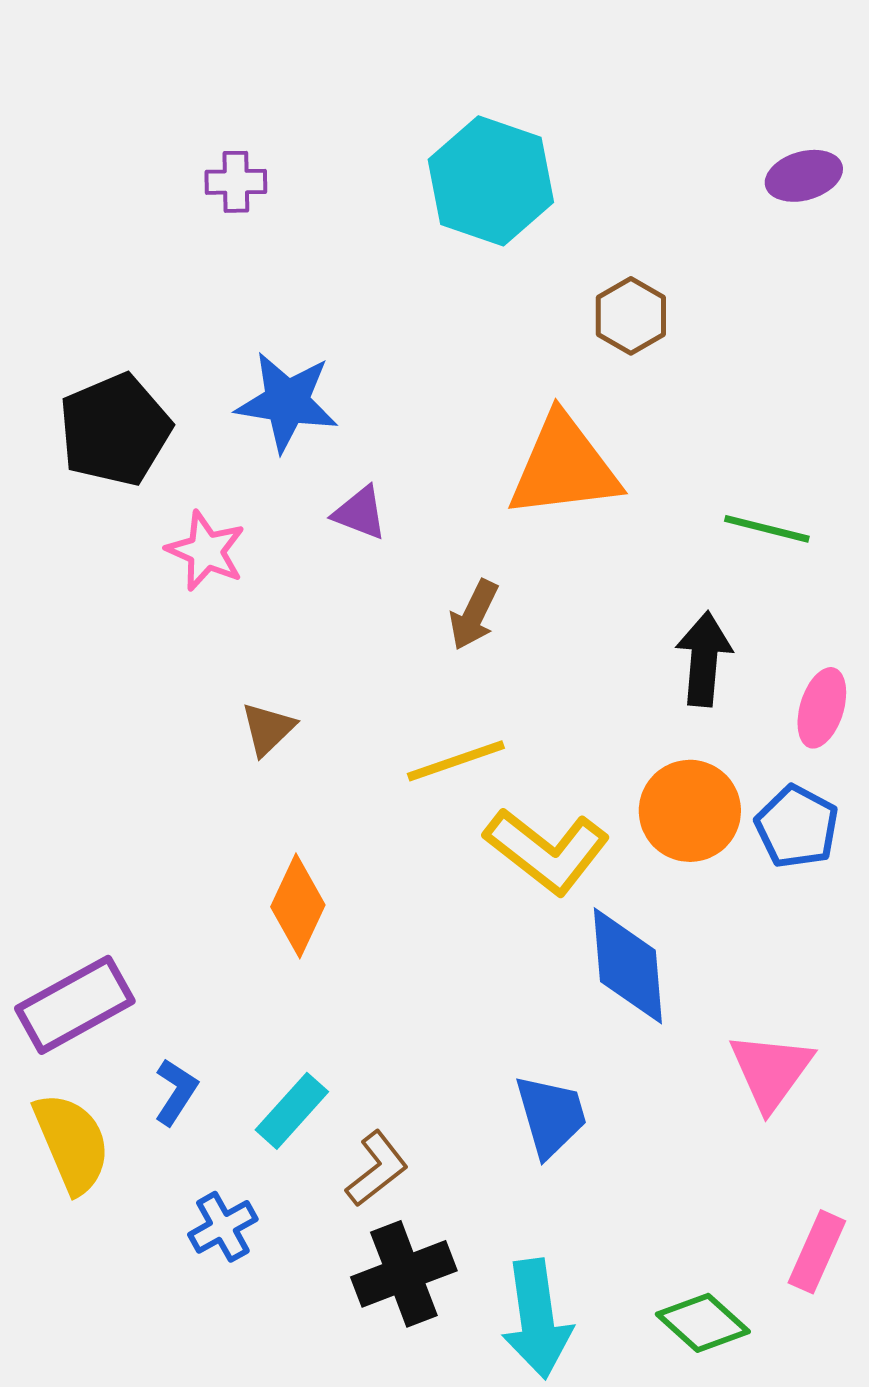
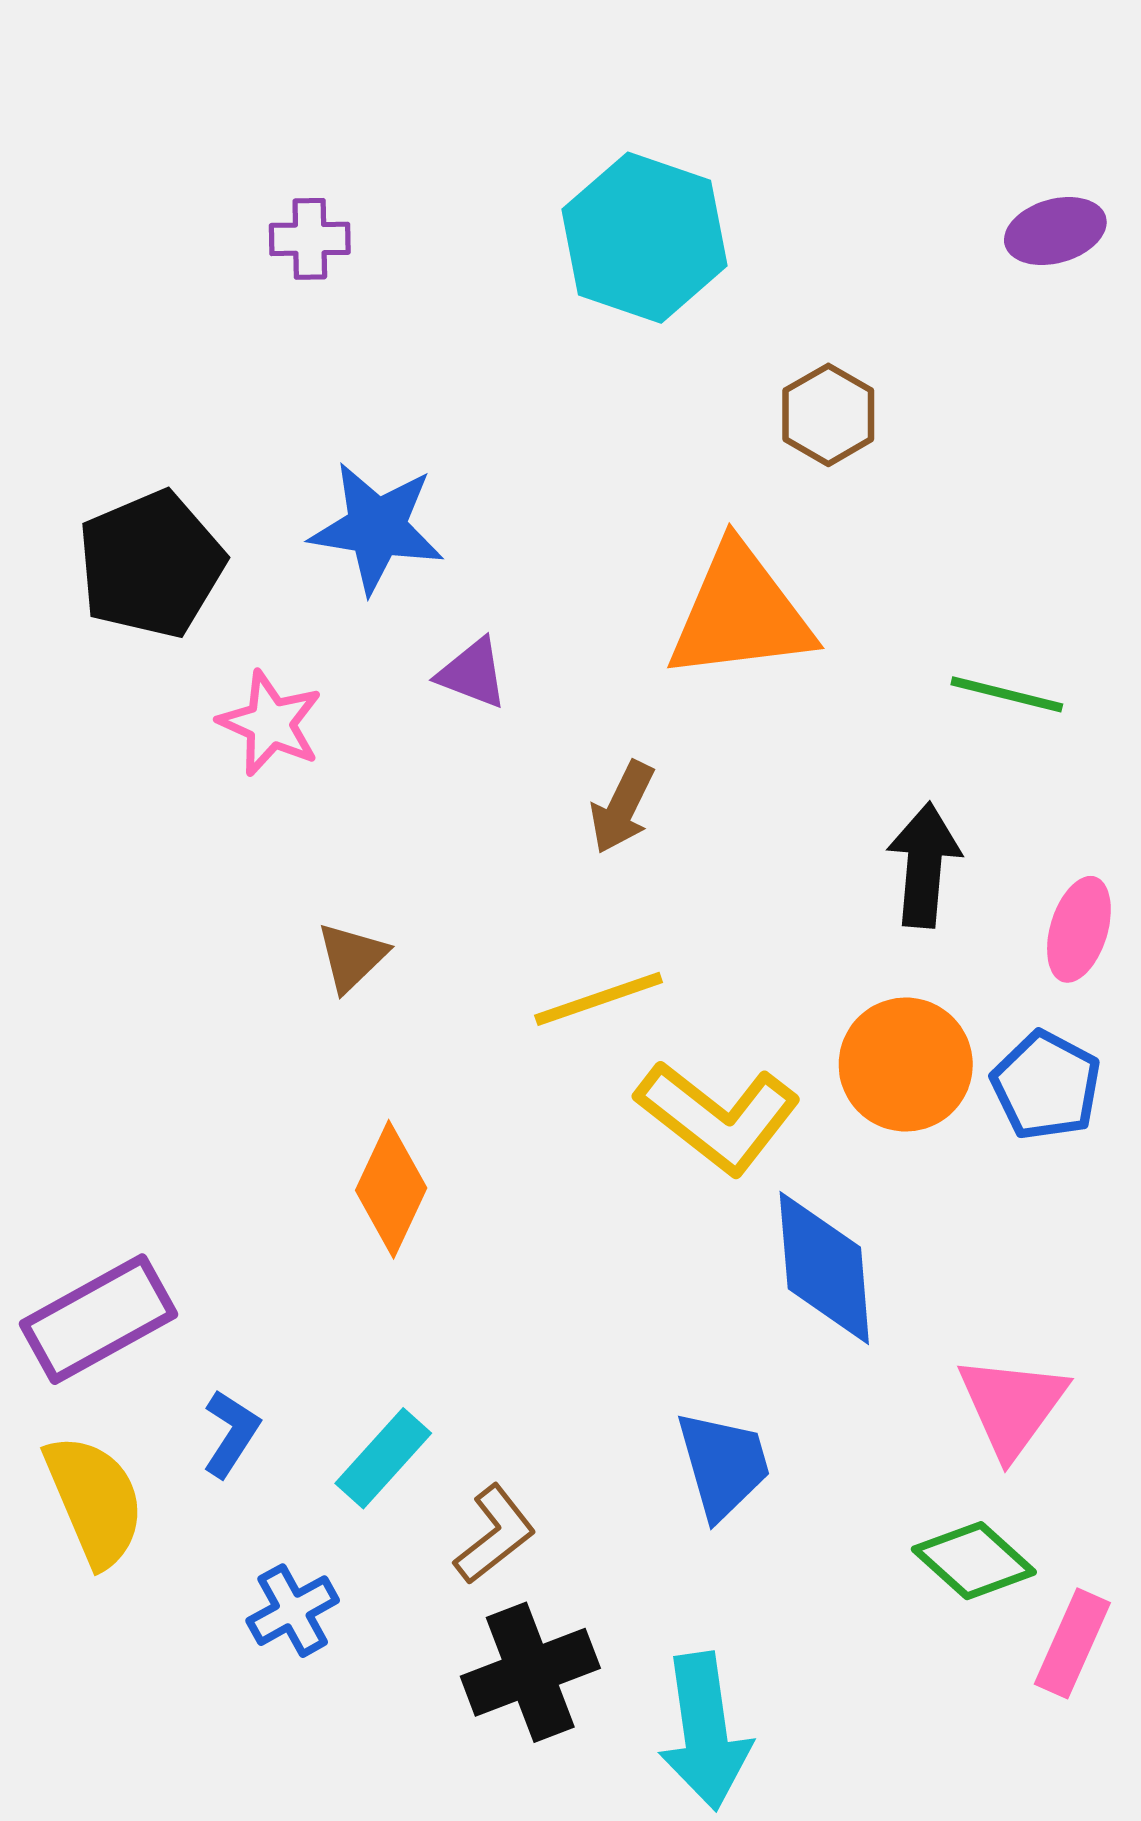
green diamond: (703, 1323) -> (974, 1561), moved

